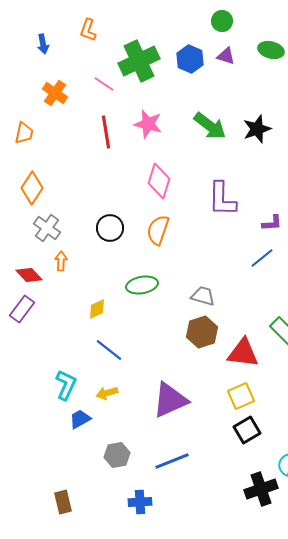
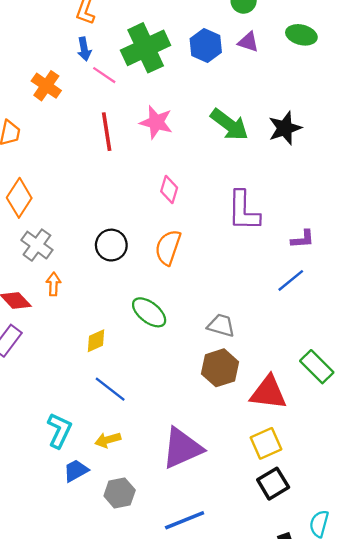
blue arrow: (43, 44) -> (84, 49), moved
pink diamond: (159, 181) -> (169, 190), size x0.7
green ellipse: (142, 285) -> (149, 312), turned 48
gray hexagon: (117, 455) -> (120, 493), moved

